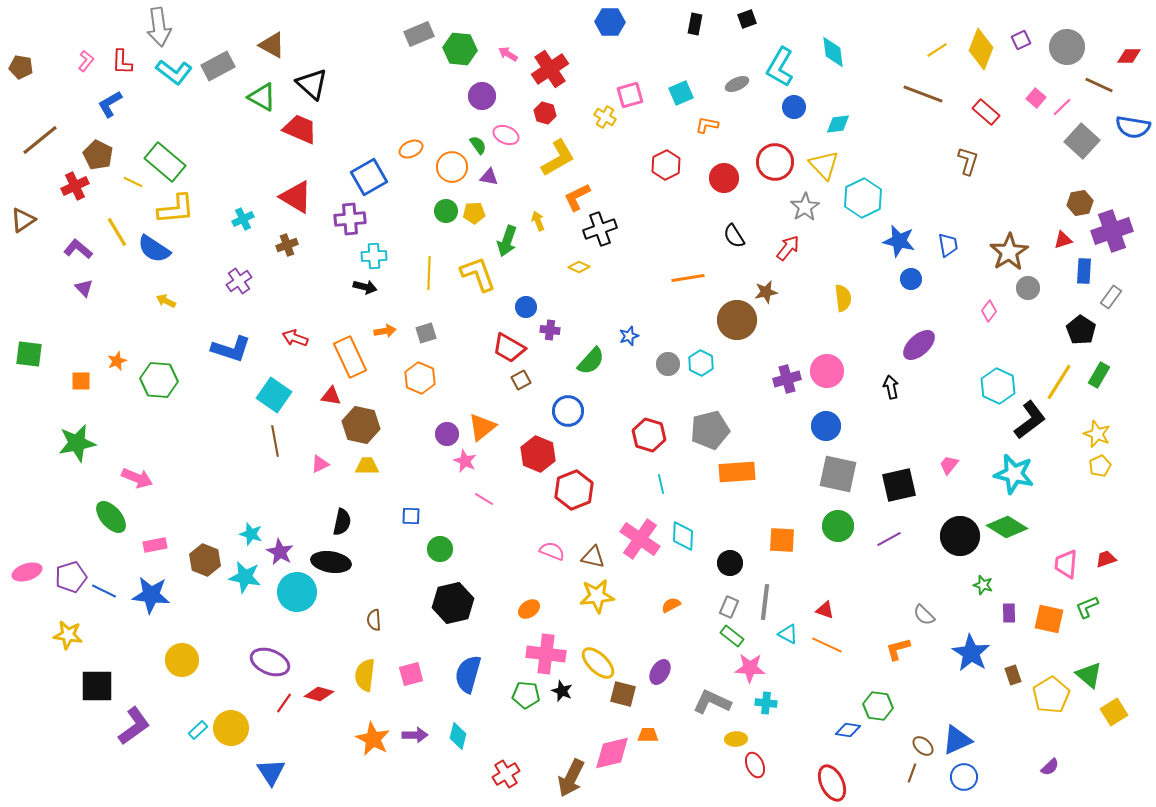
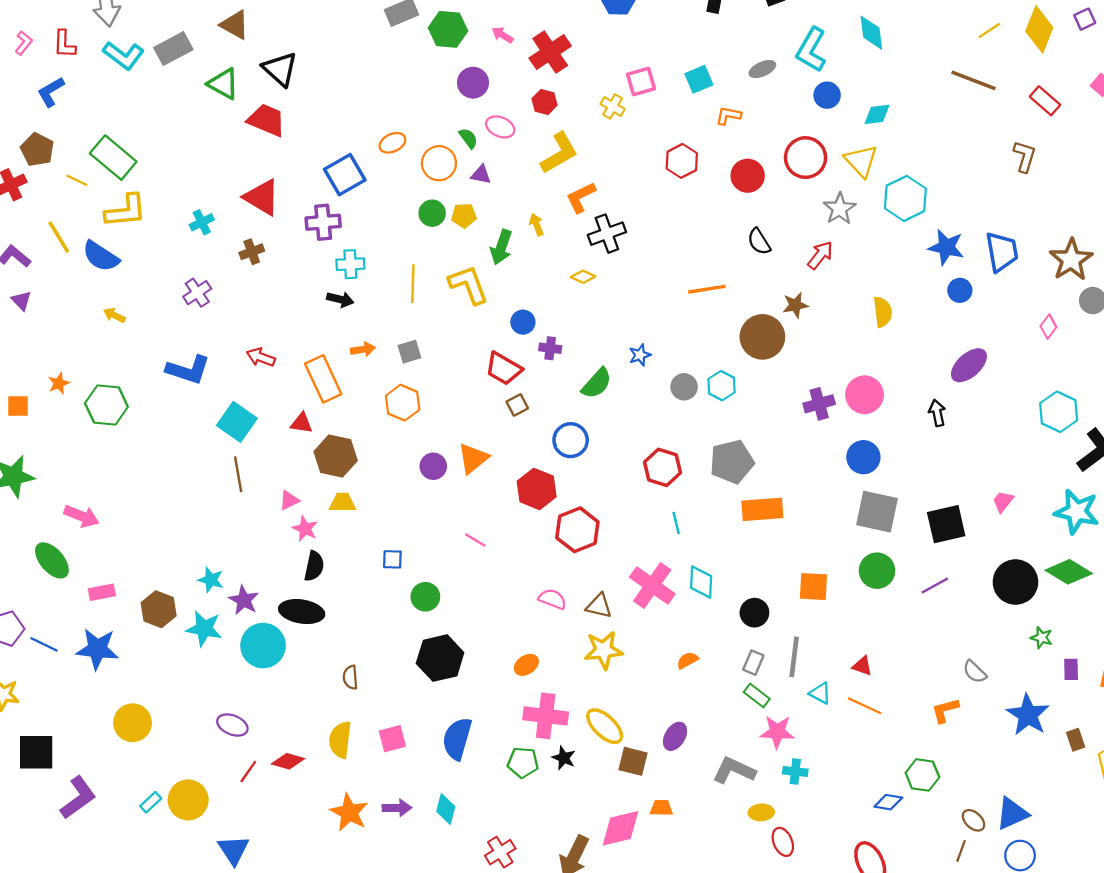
blue trapezoid: (948, 245) -> (1002, 252), size x1.5
pink star: (465, 461) -> (305, 529), moved
purple ellipse: (270, 662) -> (232, 725), size x0.7

